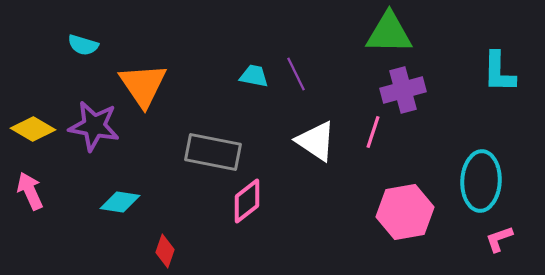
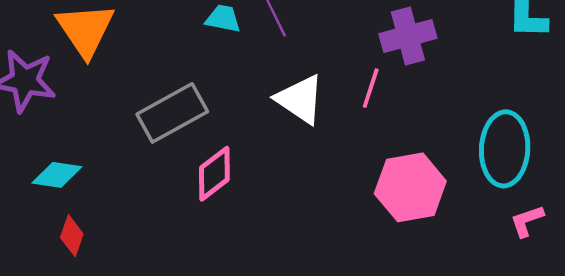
gray rectangle: (213, 152) -> (172, 113), turned -40
red diamond: (165, 251) -> (72, 236), moved

